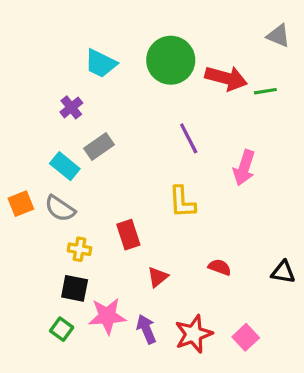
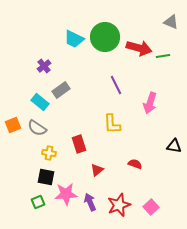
cyan trapezoid: (101, 63) -> (74, 39), moved
black triangle: (283, 272) -> (174, 146), moved
green square: (62, 329) -> (38, 202), turned 32

